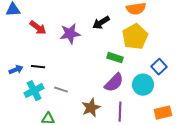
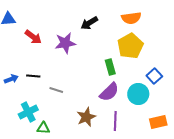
black arrow: (101, 23) -> (89, 23), moved
green rectangle: (115, 58) -> (110, 67), turned 56
gray line: (61, 90) -> (56, 90), moved
cyan cross: (34, 91) -> (28, 112), moved

